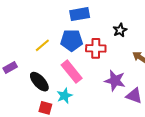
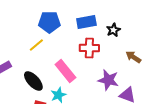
blue rectangle: (80, 14) -> (86, 22), moved
blue pentagon: (72, 40) -> (49, 22), moved

